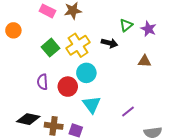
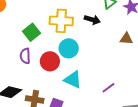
yellow cross: (78, 45) -> (61, 21), turned 35
green square: (51, 48) -> (32, 32), moved
cyan triangle: (92, 104) -> (73, 80), turned -30

